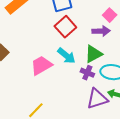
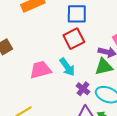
green triangle: (93, 54) -> (104, 67), moved

